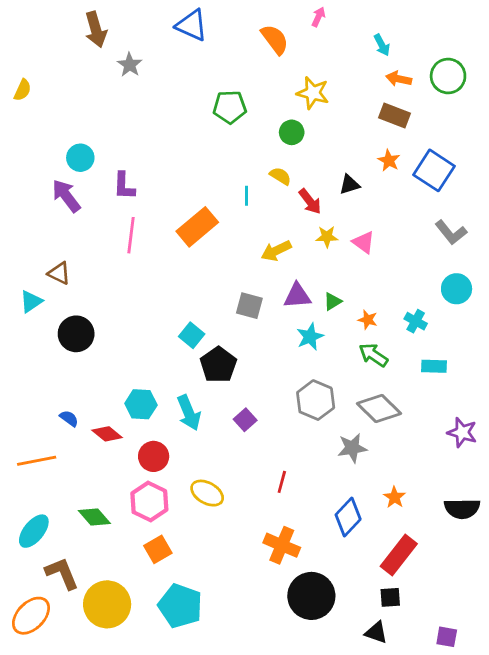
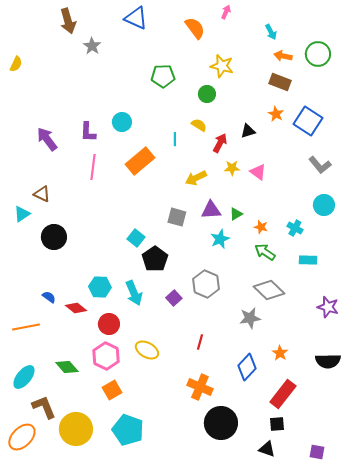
cyan circle: (80, 158) -> (122, 122), moved
red arrow: (310, 201) -> (220, 143), turned -114
gray hexagon: (316, 400) -> (206, 284), moved

